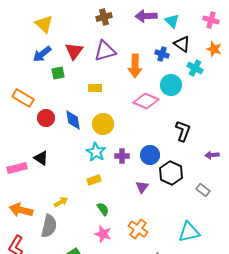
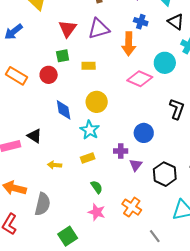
blue arrow: (42, 54) -> (13, 32), moved
blue cross: (162, 54) -> (141, 22), moved
green square: (58, 73) -> (63, 56), moved
red circle: (46, 118) -> (49, 75), moved
blue diamond: (73, 120) -> (64, 110), moved
purple cross: (122, 156) -> (121, 151), moved
black hexagon: (171, 173) -> (165, 174), moved
yellow arrow: (61, 202) -> (55, 165), moved, turned -144

